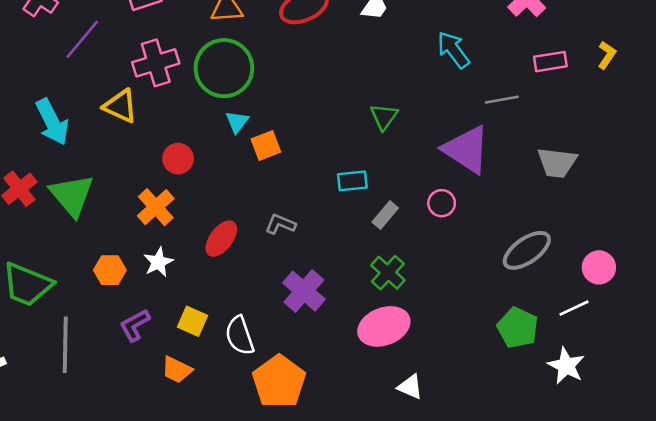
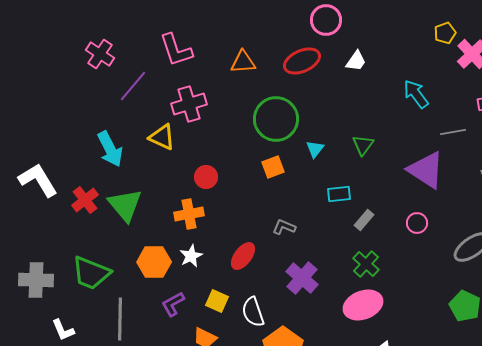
green circle: (224, 68) -> (276, 119), moved
cyan triangle: (237, 122) -> (315, 149), moved
pink circle: (442, 203) -> (417, 223), moved
orange cross: (156, 207) -> (189, 214), turned 32
red ellipse: (221, 239) -> (243, 256), moved
orange hexagon: (110, 270) -> (154, 262), size x1.4

